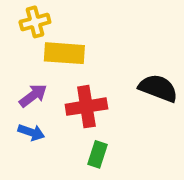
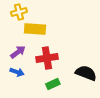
black semicircle: (158, 88) -> (86, 73), moved
green rectangle: (97, 154) -> (53, 84), turned 48

